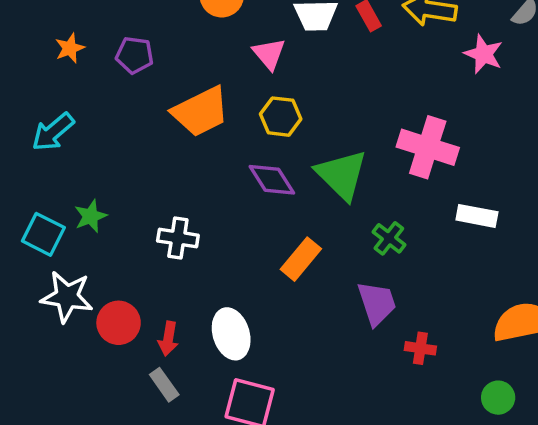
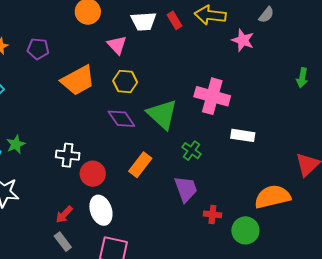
red circle: (119, 323) -> (93, 174), moved
red arrow: (168, 339) -> (64, 214), turned 36
green circle: (498, 398) -> (245, 230), moved, size x1.4

